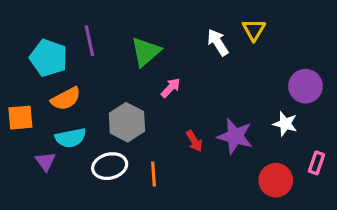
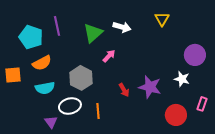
white arrow: (218, 42) -> (122, 27), moved, turned 138
purple triangle: (45, 161) -> (51, 122), moved

